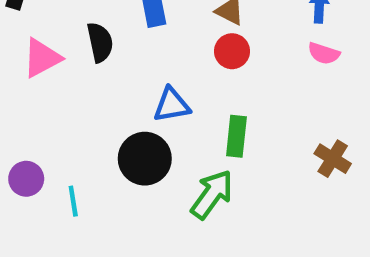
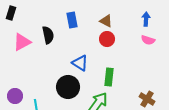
blue triangle: (172, 105) -> (80, 63), turned 42
brown cross: (333, 159) -> (147, 99), moved

